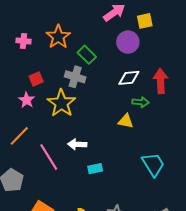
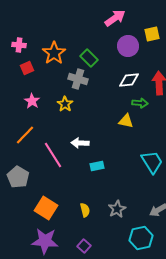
yellow square: (145, 21) -> (152, 34), moved
orange star: (58, 37) -> (54, 53), moved
pink cross: (23, 41) -> (19, 45), moved
red square: (36, 79) -> (27, 68), moved
yellow star: (61, 103) -> (65, 104), size x0.6

